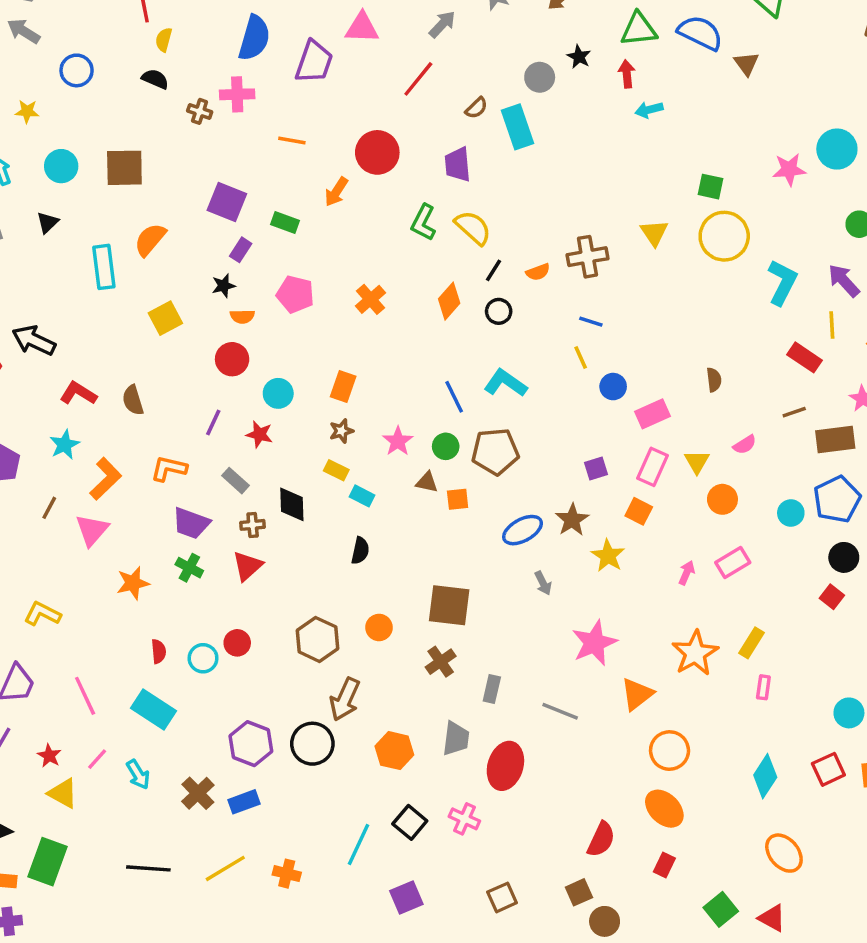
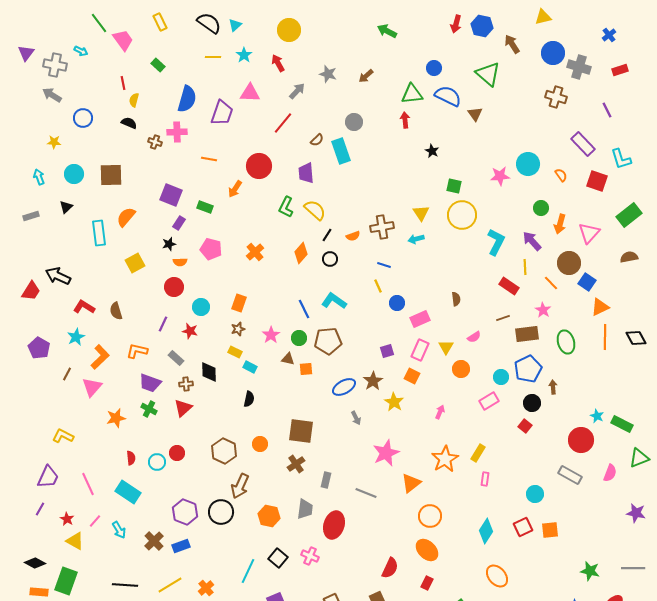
black star: (579, 57) -> (432, 151), moved
cyan arrow: (649, 110) -> (416, 239), moved
pink rectangle: (733, 563) -> (489, 401), moved
orange cross: (287, 874) -> (206, 588), turned 35

